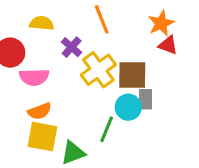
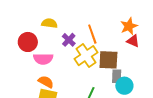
orange line: (102, 19) -> (92, 34), moved
cyan circle: (128, 107) -> (124, 86), moved
orange semicircle: (40, 111) -> (46, 82), turned -133

